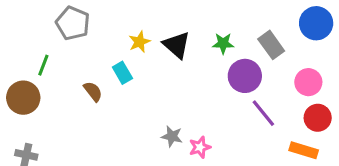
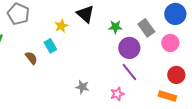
black triangle: (177, 45) -> (85, 14), moved
pink circle: (308, 82) -> (170, 43), moved
purple line: (263, 113) -> (129, 72), moved
pink star: (200, 147) -> (117, 94), moved

